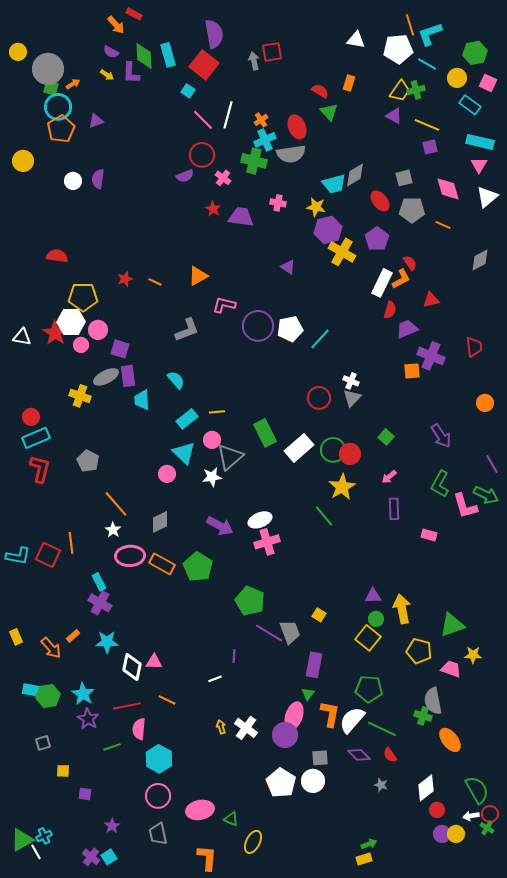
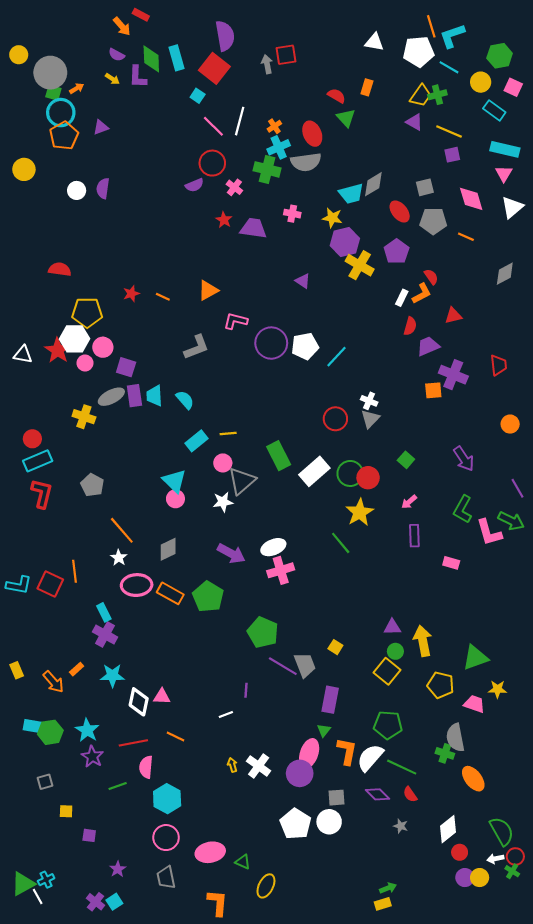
white rectangle: (382, 283) -> (402, 298), size x0.6
cyan trapezoid: (142, 400) -> (154, 396), moved
cyan triangle: (184, 453) -> (174, 481), moved

